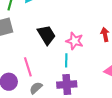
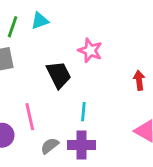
pink star: (75, 41) -> (90, 50), moved
gray semicircle: (36, 88) -> (50, 146), moved

